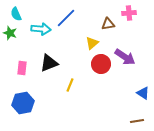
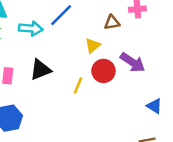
yellow line: (70, 85) -> (78, 85), moved

